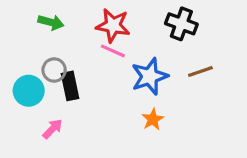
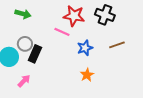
red star: (113, 25) -> (74, 16), moved
blue star: (150, 76) -> (85, 48), size x0.7
black rectangle: (70, 86) -> (35, 54), turned 36

